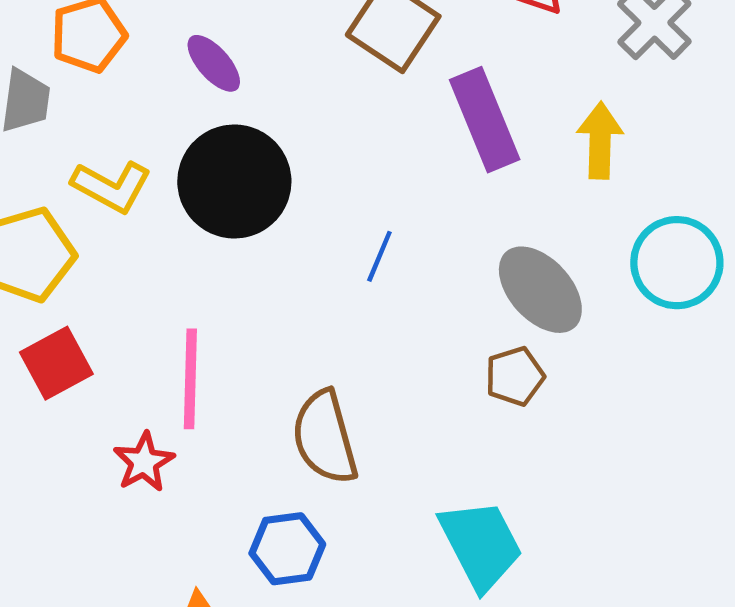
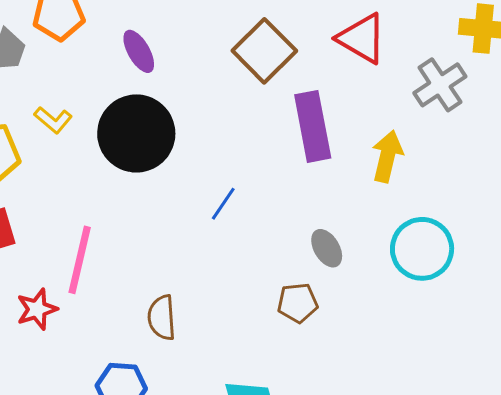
yellow L-shape: (112, 186) -> (53, 120), size x0.7
gray ellipse: (540, 290) -> (327, 248), size x0.6
brown semicircle: (325, 437) -> (162, 318), size x0.7

